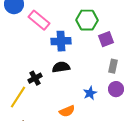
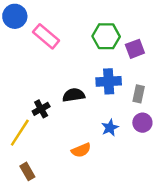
purple square: (106, 39) -> (135, 49), moved
blue cross: (61, 41) -> (109, 81), moved

